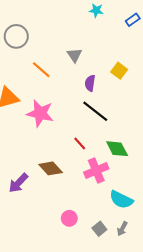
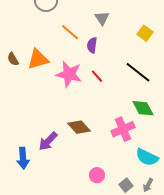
purple semicircle: (90, 83) -> (92, 45), moved
black line: (95, 111) -> (138, 72), moved
red line: (80, 143) -> (97, 76), moved

